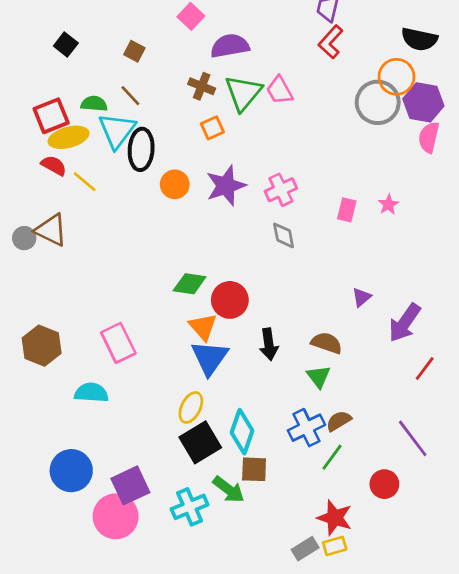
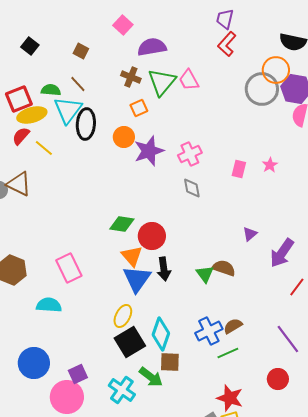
red semicircle: (54, 166) -> (21, 136), turned -78
orange circle: (175, 184) -> (124, 137), moved
black arrow: (269, 344) -> (164, 269), moved
green triangle: (319, 377) -> (205, 274), moved
green line: (332, 457) -> (228, 353), turned 30
red circle: (384, 484) -> (278, 379), moved
purple square: (130, 485) -> (78, 374), size x0.7
cyan cross: (190, 507) -> (122, 390), turned -32

